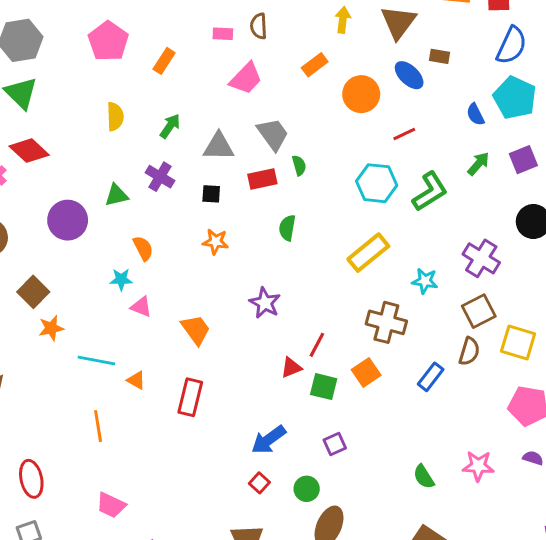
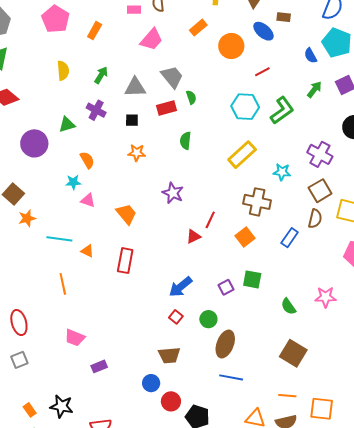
green square: (324, 387) -> (252, 279), moved

